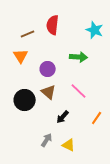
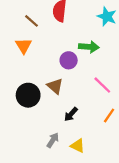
brown line: (28, 34) -> (31, 21), turned 64
purple circle: (48, 69) -> (69, 60), moved
pink line: (79, 91) -> (102, 85), moved

